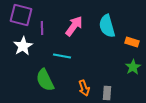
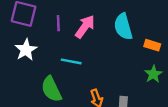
purple line: (42, 28) -> (58, 23), moved

